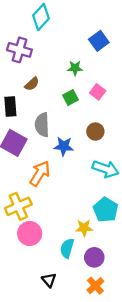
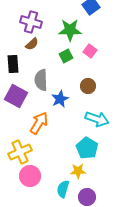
purple cross: (19, 50) -> (31, 22), moved
green star: (75, 68) -> (70, 30), size x1.6
blue star: (64, 146) -> (60, 99), turned -30
cyan pentagon: (106, 210) -> (87, 148), moved

